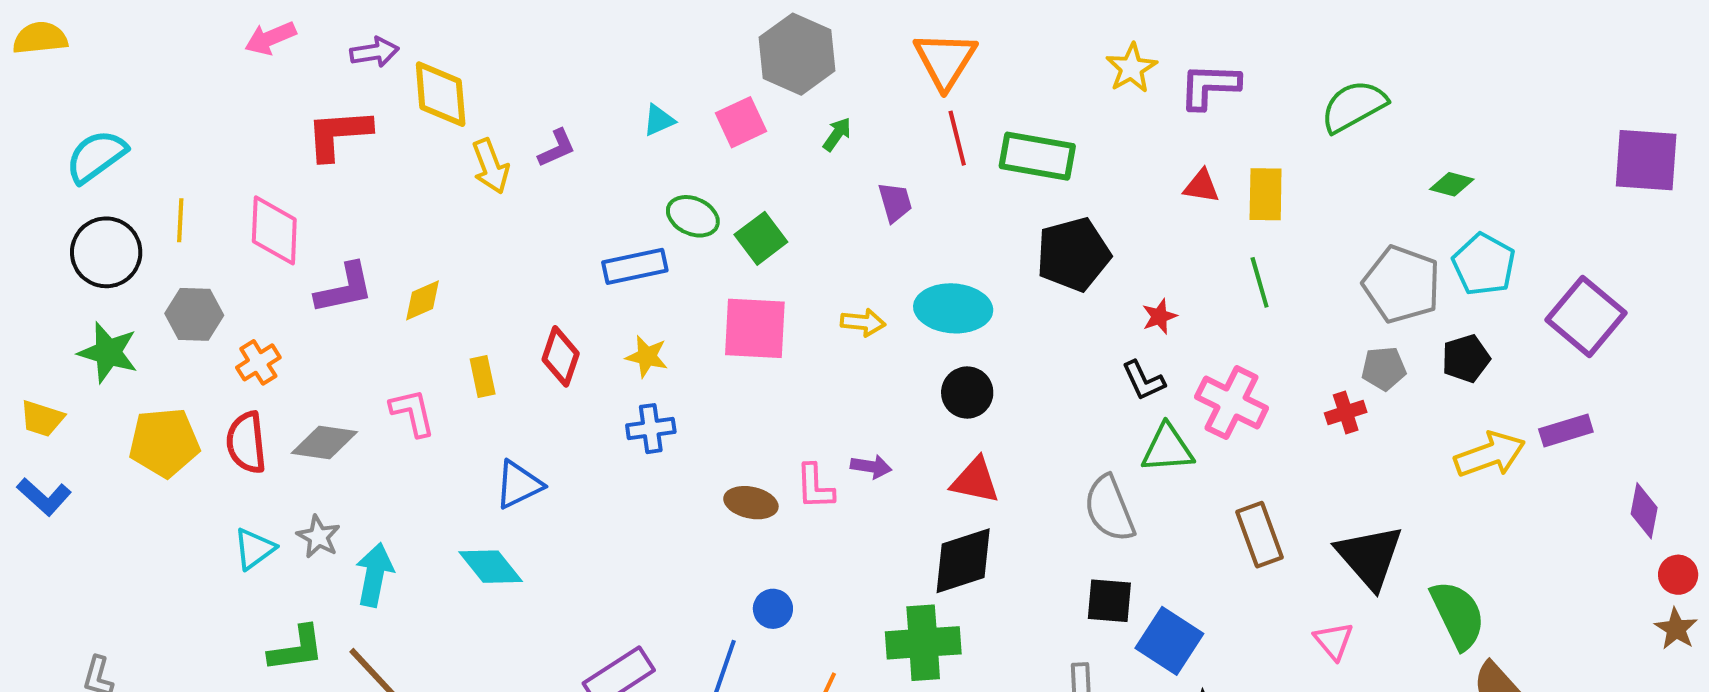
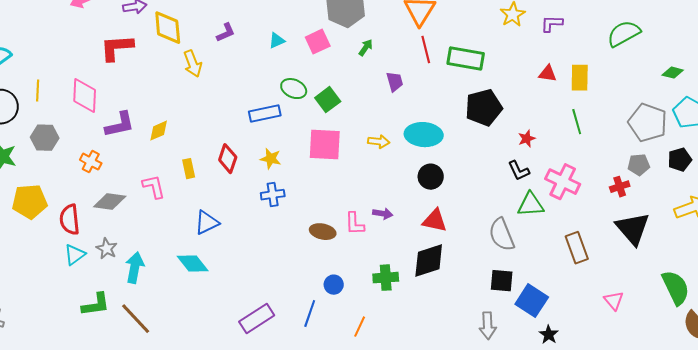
purple L-shape: (1210, 86) -> (552, 24), size x0.7
purple L-shape: (557, 148) -> (226, 33), moved
orange cross: (258, 362) -> (91, 162), moved, turned -30
red semicircle: (246, 443) -> (70, 220), moved
black triangle: (1370, 557) -> (633, 229), moved
green cross: (923, 643) -> (386, 278), moved, size x0.7

